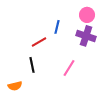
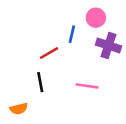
pink circle: (87, 15) -> (96, 18), moved
pink line: (69, 68) -> (87, 86), turned 66

